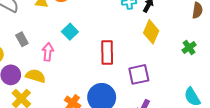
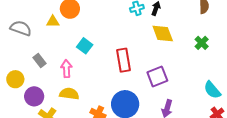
yellow diamond: (151, 32) -> (163, 34), turned -35
yellow semicircle: (36, 76) -> (69, 94), moved

